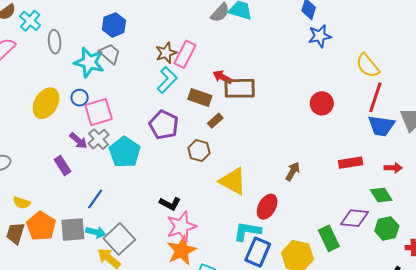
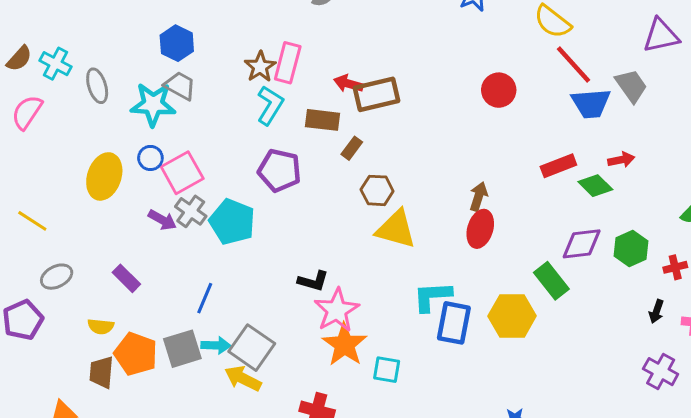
red line: (375, 97) -> (573, 64), turned -48
brown hexagon: (199, 151) -> (377, 190), moved
purple rectangle: (63, 166) -> (126, 278), moved
green diamond: (381, 195) -> (595, 186), moved
red ellipse: (267, 207) -> (480, 229), moved

